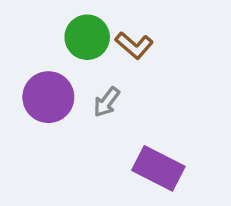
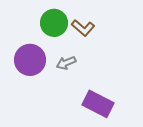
gray arrow: (107, 102) -> (66, 63), turned 30

